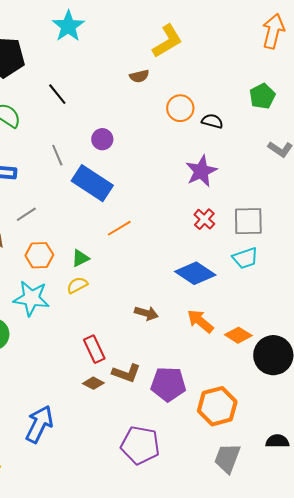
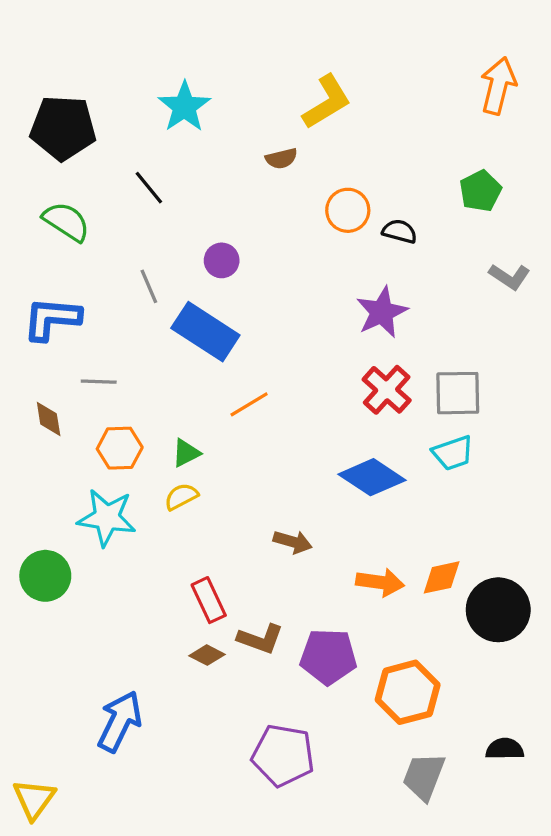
cyan star: (68, 26) -> (184, 107), moved
gray line: (26, 214) -> (99, 382), turned 35
red cross: (204, 219) -> (387, 390), size x1.4
orange arrow: (200, 321) -> (380, 582), moved, turned 148
orange diamond: (238, 335) -> (442, 577), turned -44

